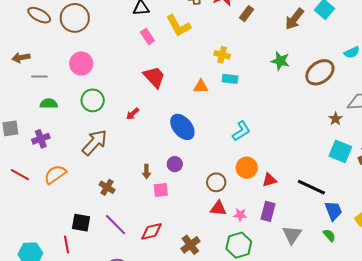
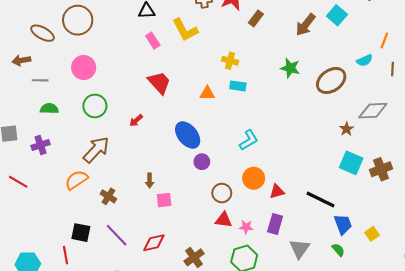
brown ellipse: (39, 15) -> (43, 33), moved
purple circle: (175, 164) -> (202, 162), moved
orange semicircle: (55, 174) -> (76, 180), moved

